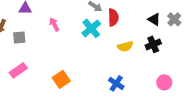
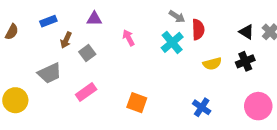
gray square: (19, 37) -> (87, 53), turned -32
orange square: (61, 79) -> (137, 103), turned -36
pink circle: (164, 82) -> (258, 106), size x1.5

